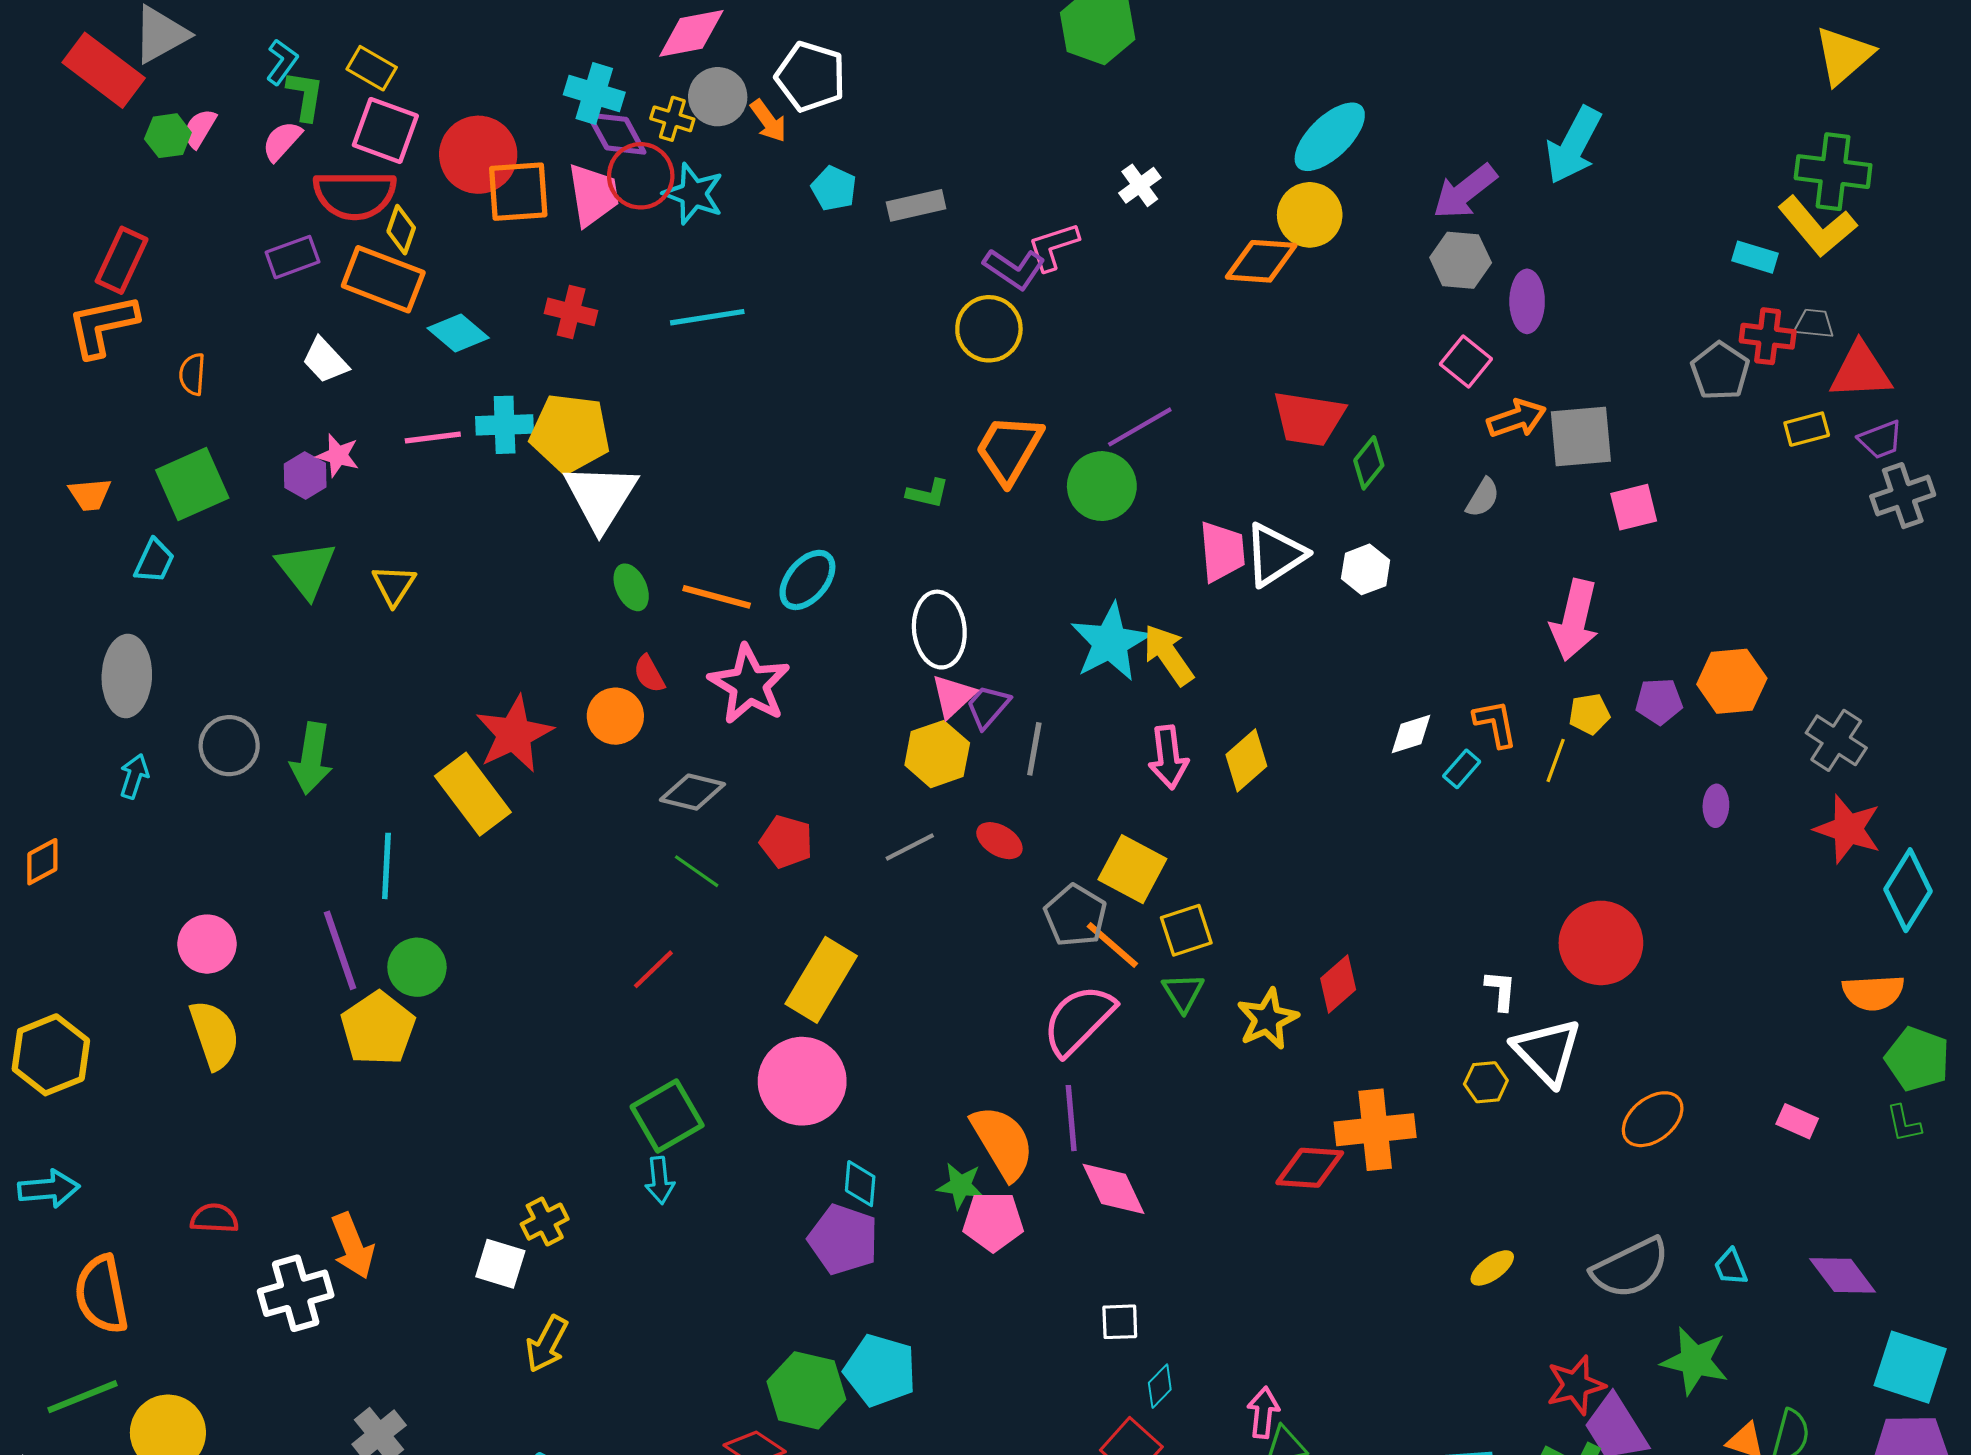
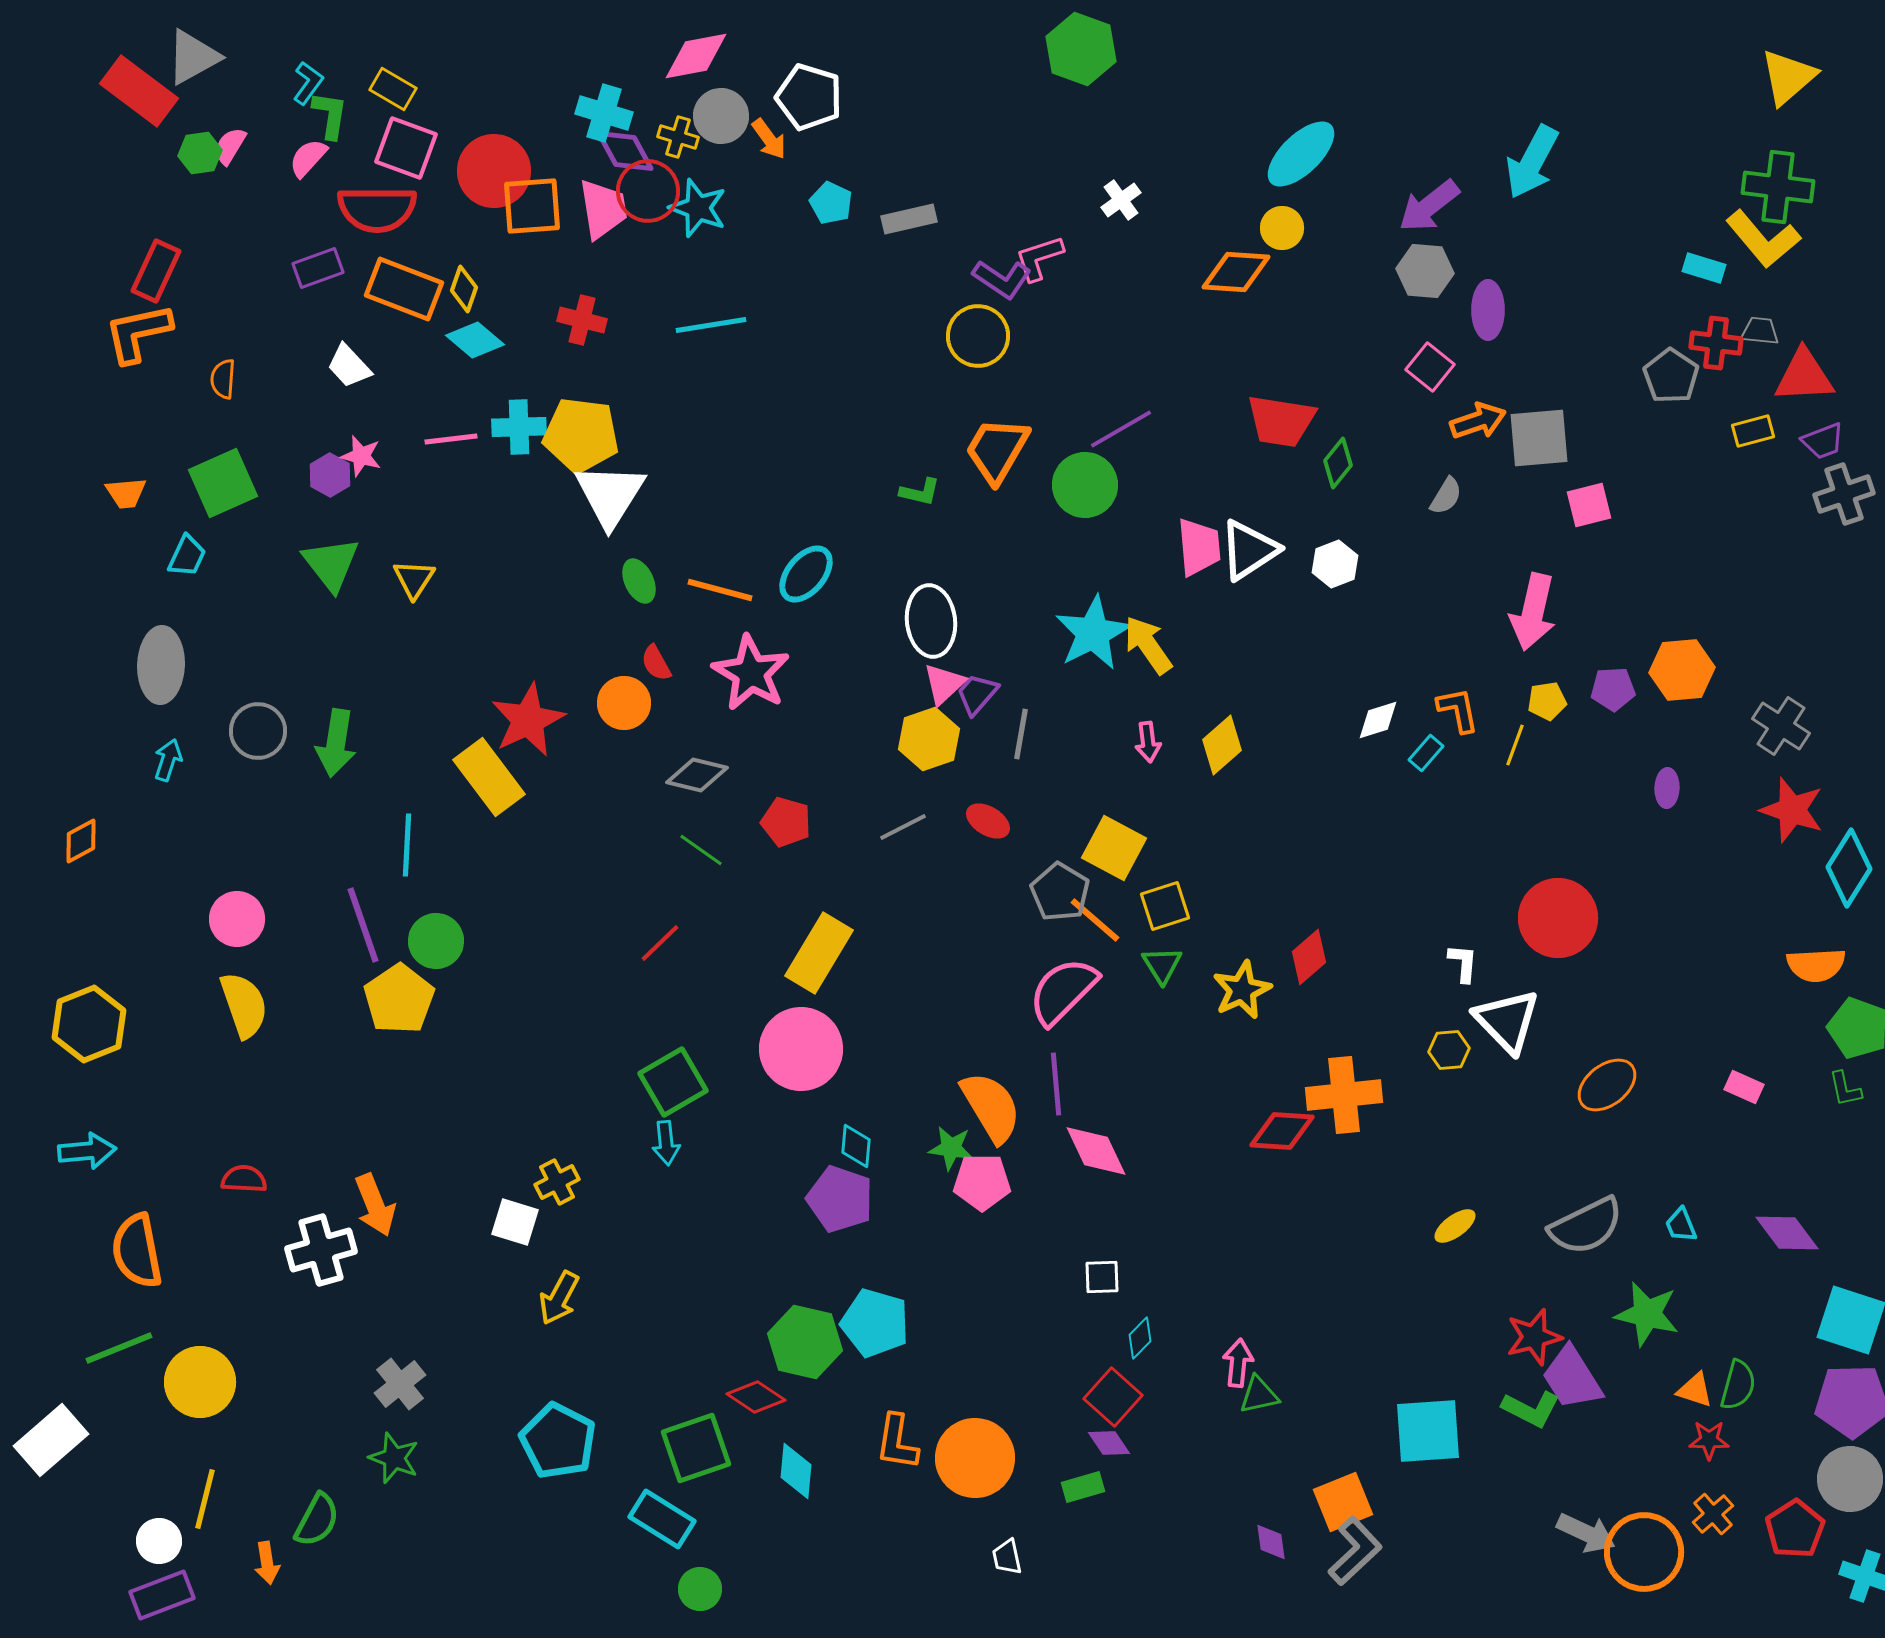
yellow circle: (1310, 215) -> (1282, 228), size x0.7
yellow diamond: (401, 230) -> (464, 289), moved
pink arrow: (1168, 757) -> (1148, 742), size x0.7

